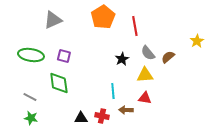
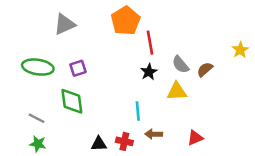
red line: (135, 26) -> (150, 43), moved
purple square: (64, 56) -> (78, 68), turned -32
red triangle: (145, 98) -> (195, 138), moved, turned -32

